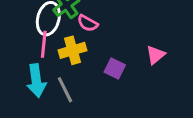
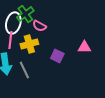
pink triangle: (156, 55) -> (84, 47), turned 40

